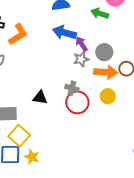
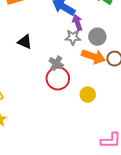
yellow circle: (108, 96) -> (88, 95), moved
black triangle: (40, 98) -> (25, 42), moved

